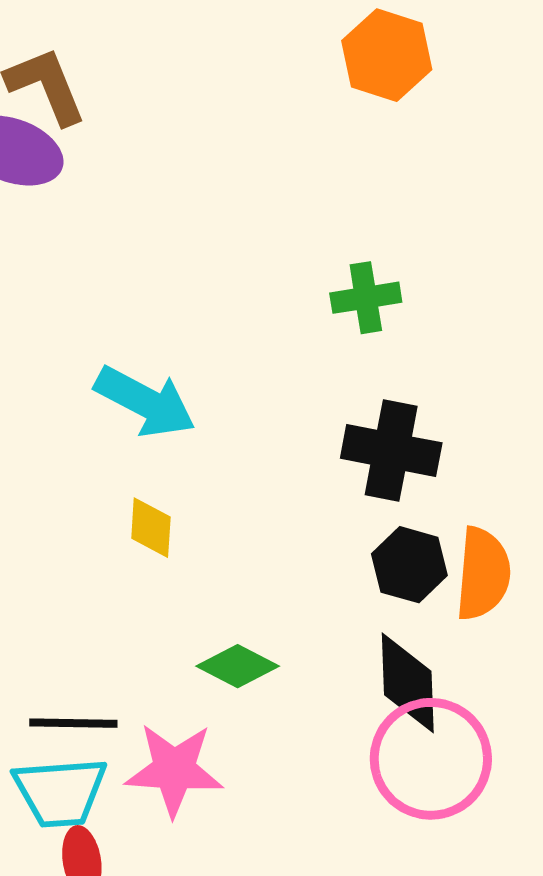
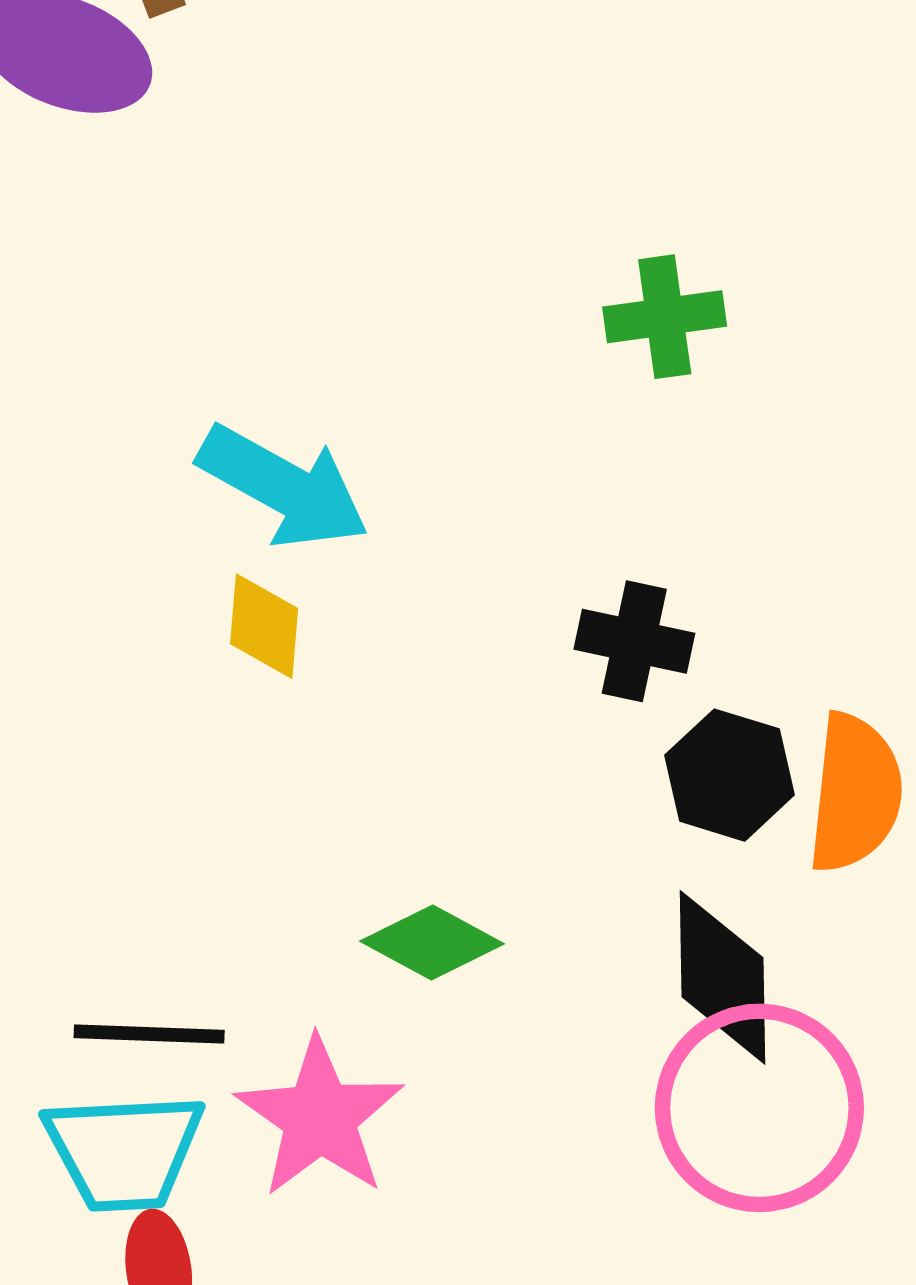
black cross: (391, 451) -> (634, 641), moved, size x0.7
yellow diamond: (151, 528) -> (264, 626), moved
pink star: (174, 770) -> (320, 1117), turned 30

